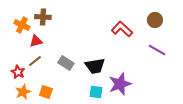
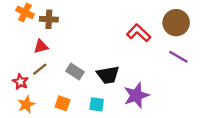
brown circle: (155, 20) -> (176, 23), size x1.5
orange cross: (22, 25) -> (25, 12), moved
orange square: (46, 92) -> (62, 103), moved
cyan square: (96, 92) -> (97, 104), moved

